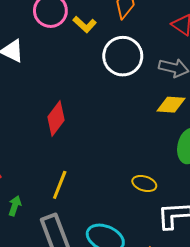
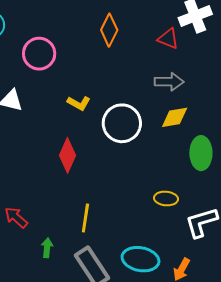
yellow L-shape: (85, 24) -> (79, 103), moved
white circle: (123, 56) -> (122, 123), moved

